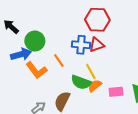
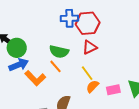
green circle: (35, 41) -> (17, 48), moved
blue cross: (81, 45) -> (69, 18), moved
green semicircle: (81, 82) -> (59, 52), moved

